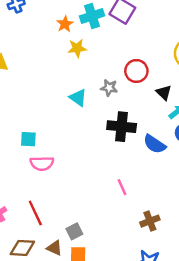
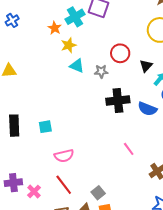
black triangle: (164, 93) -> (146, 66), turned 40
cyan triangle: (78, 98) -> (77, 66), moved
pink semicircle: (42, 163) -> (64, 156), moved

